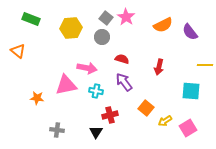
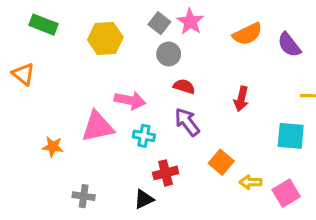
gray circle: (102, 37) -> (169, 54), moved
yellow arrow: (165, 121) -> (251, 182), turned 32
black triangle: (96, 132) -> (144, 199), turned 32

